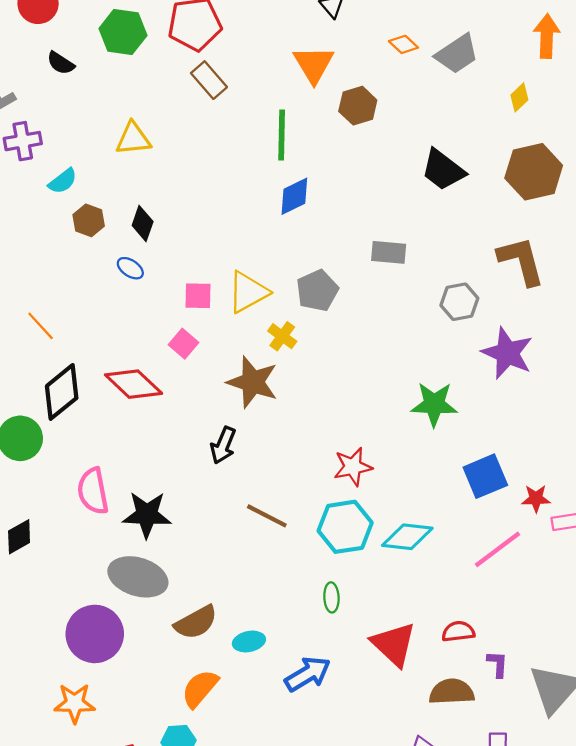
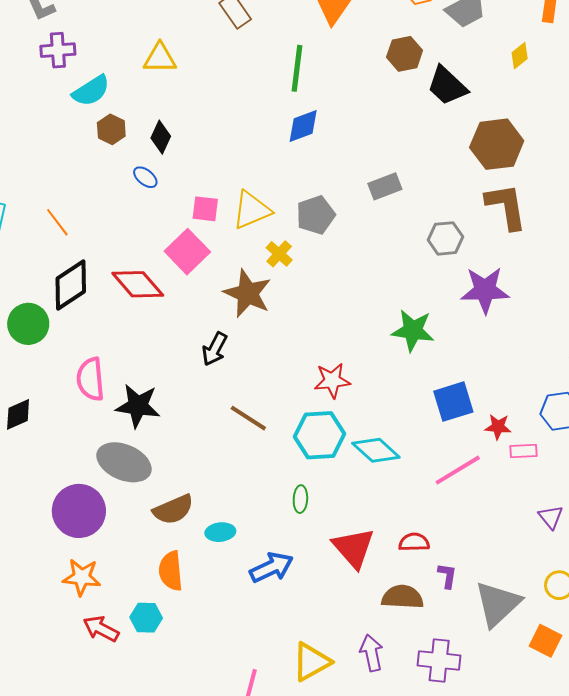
brown hexagon: (358, 106) -> (405, 54), moved
black trapezoid: (443, 170) -> (447, 86), moved
brown hexagon: (534, 172) -> (497, 144), moved
cyan semicircle: (63, 181) -> (91, 91), size x1.4
gray rectangle: (389, 252) -> (385, 186), turned -32
pink square: (183, 344) -> (187, 252), size x1.6
purple star: (507, 353) -> (485, 290), turned -30
cyan diamond: (407, 537) -> (376, 450), turned 30
orange semicircle: (200, 688) -> (171, 571), turned -51
orange star: (75, 703) -> (82, 577), moved

